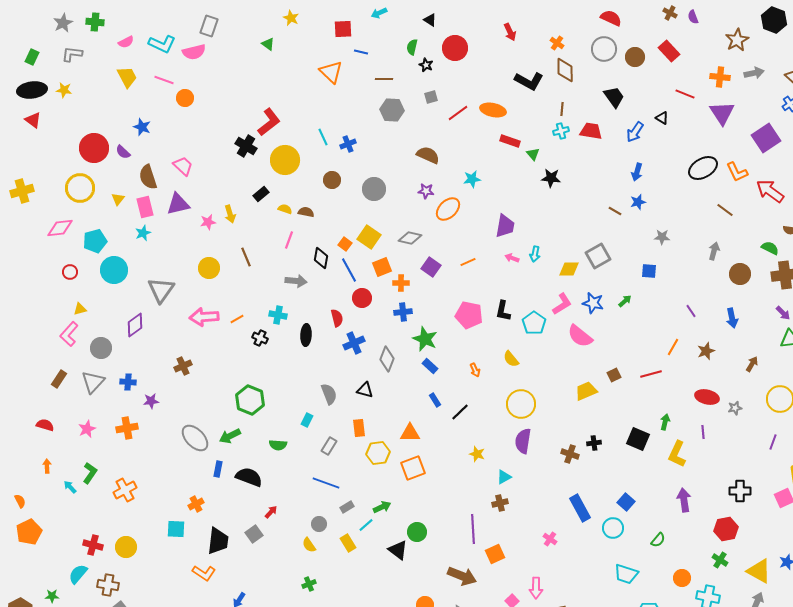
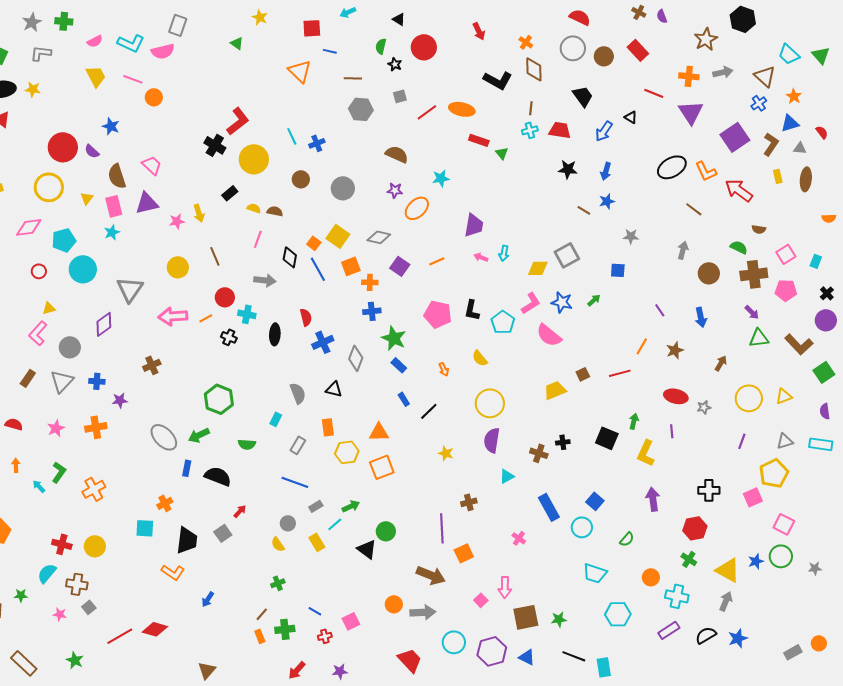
black star: (551, 178) -> (568, 169), moved
red circle: (362, 298) -> (225, 297), moved
cyan triangle: (504, 477) -> (507, 476), moved

